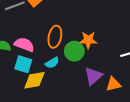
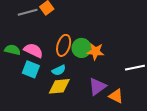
green circle: (74, 51) -> (82, 48), moved
yellow diamond: (34, 80) -> (59, 86), moved
orange triangle: (113, 84) -> (116, 96), turned 35

